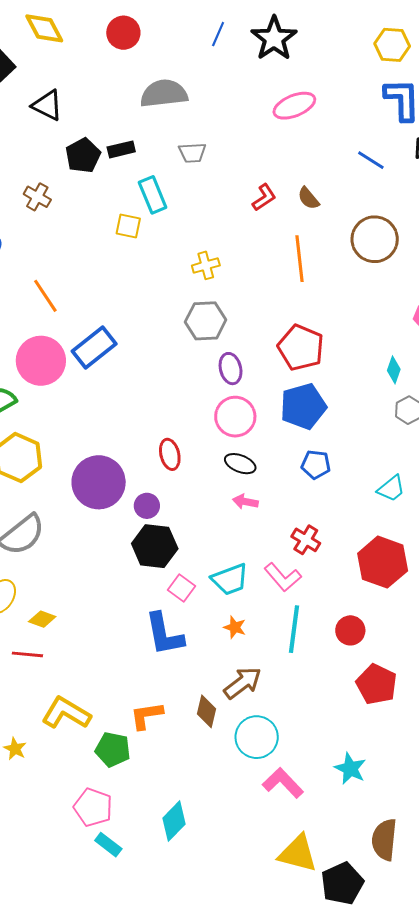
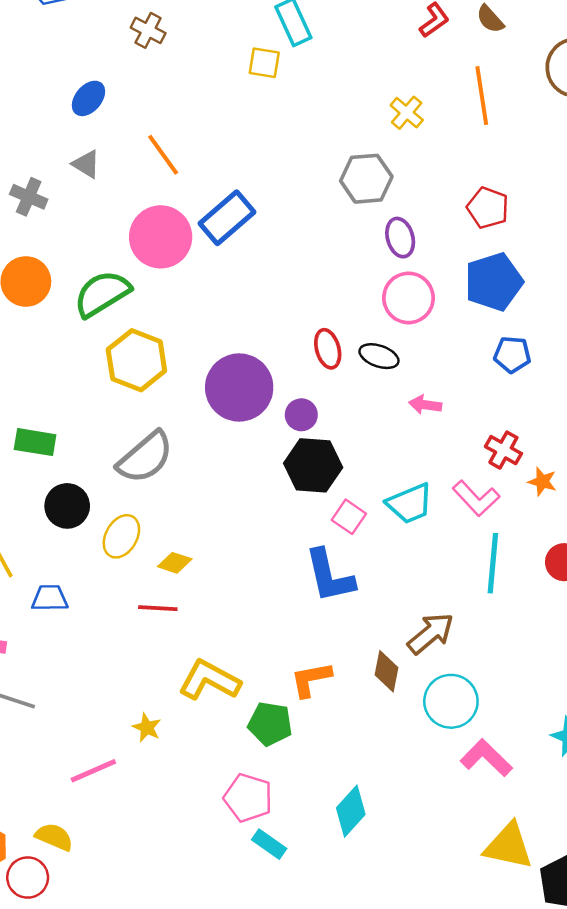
yellow cross: (206, 265) -> (407, 113), moved, turned -32
red pentagon: (301, 348) -> (488, 208), size x0.7
black ellipse: (240, 464) -> (379, 356), moved
orange star: (235, 627) -> (542, 482), moved

